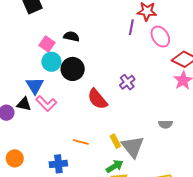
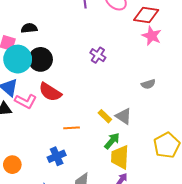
cyan circle: (51, 62) -> (18, 59), size x1.4
red semicircle: (97, 99) -> (50, 92), moved
gray triangle: (133, 147) -> (124, 116), size x0.7

